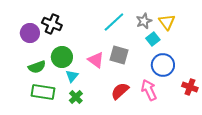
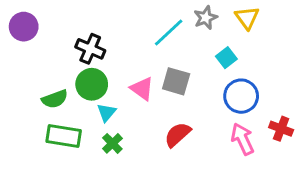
gray star: (144, 21) -> (206, 18), moved
yellow triangle: (167, 22) -> (247, 18), moved
black cross: (52, 24) -> (90, 49), moved
purple circle: (30, 33) -> (24, 27), moved
pink arrow: (149, 90) -> (243, 139), moved

